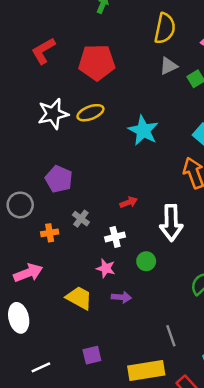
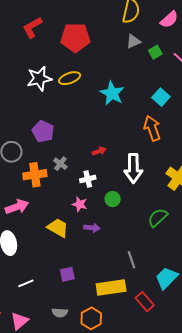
orange cross: (50, 233) -> (35, 175), size x1.6

